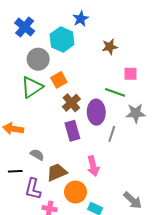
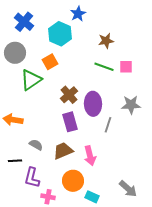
gray circle: (38, 59) -> (15, 53), moved
orange square: (59, 80) -> (50, 62), moved
green line: (115, 92) -> (104, 67), moved
brown trapezoid: (57, 172) -> (63, 151), moved

